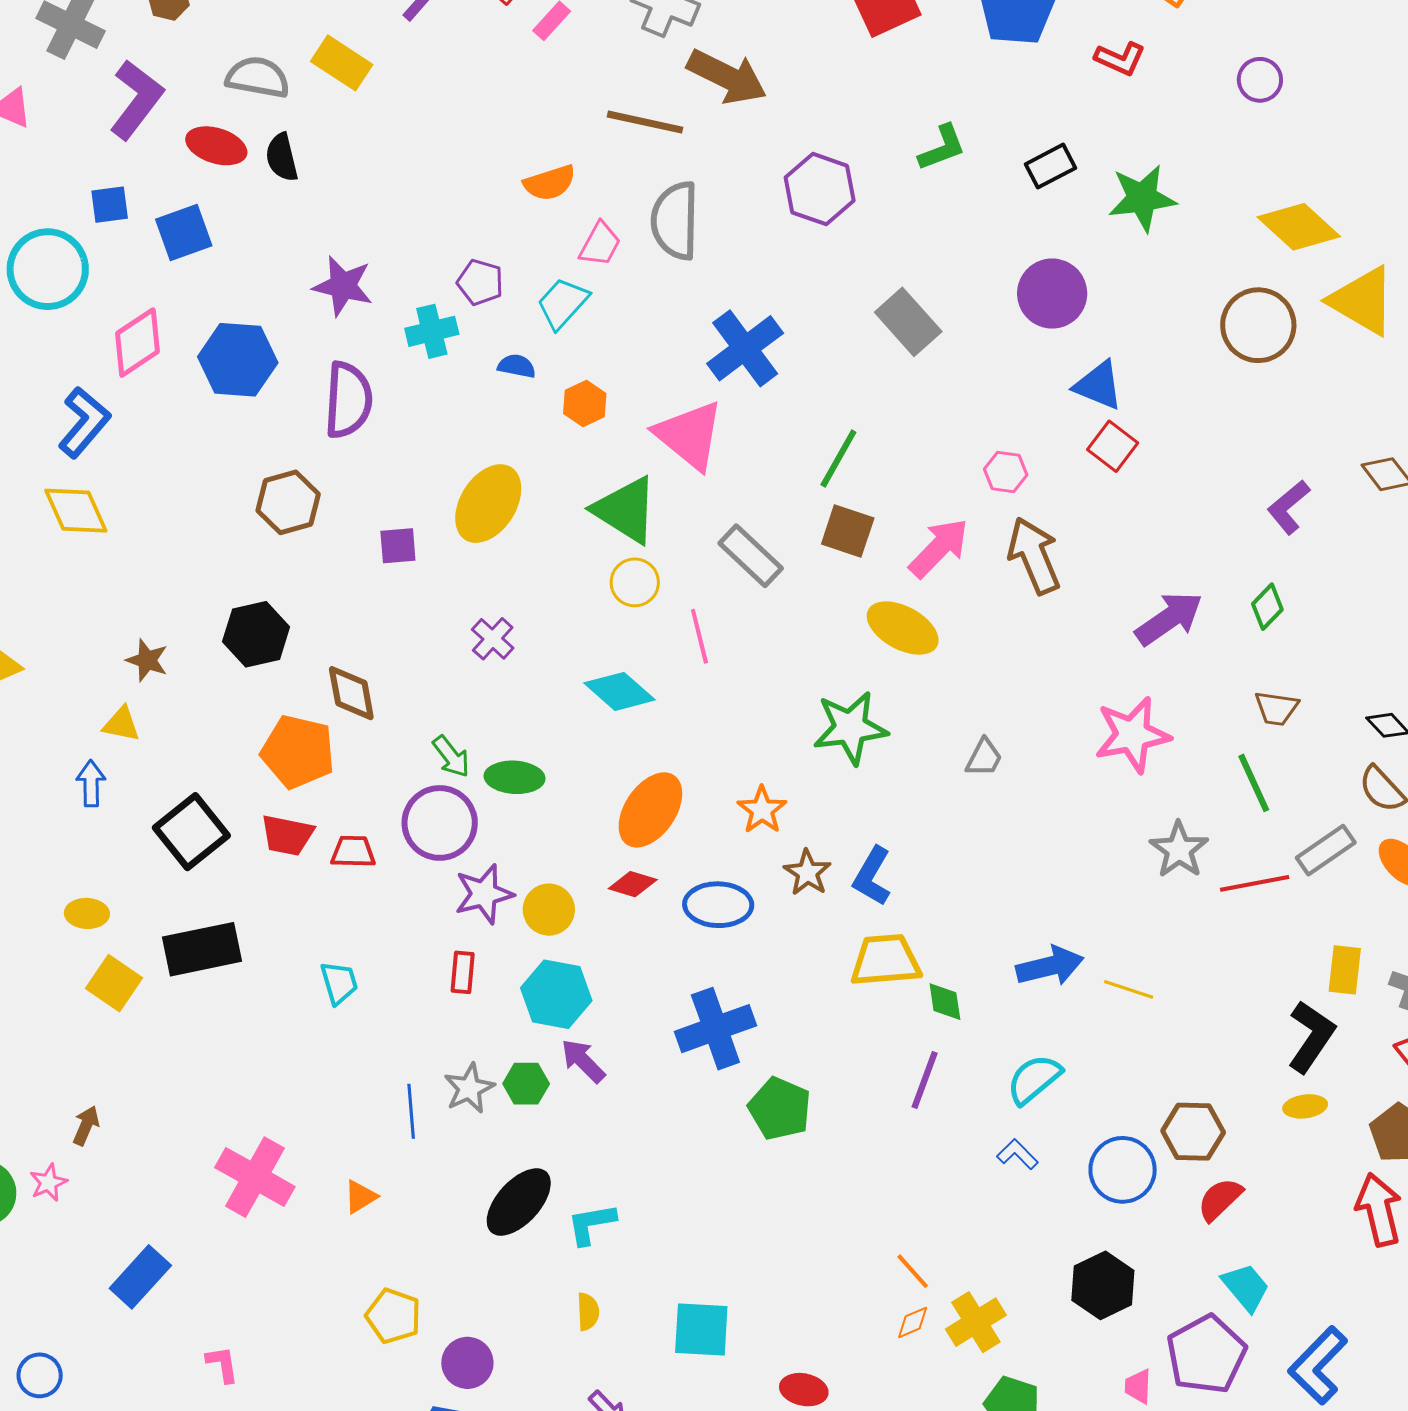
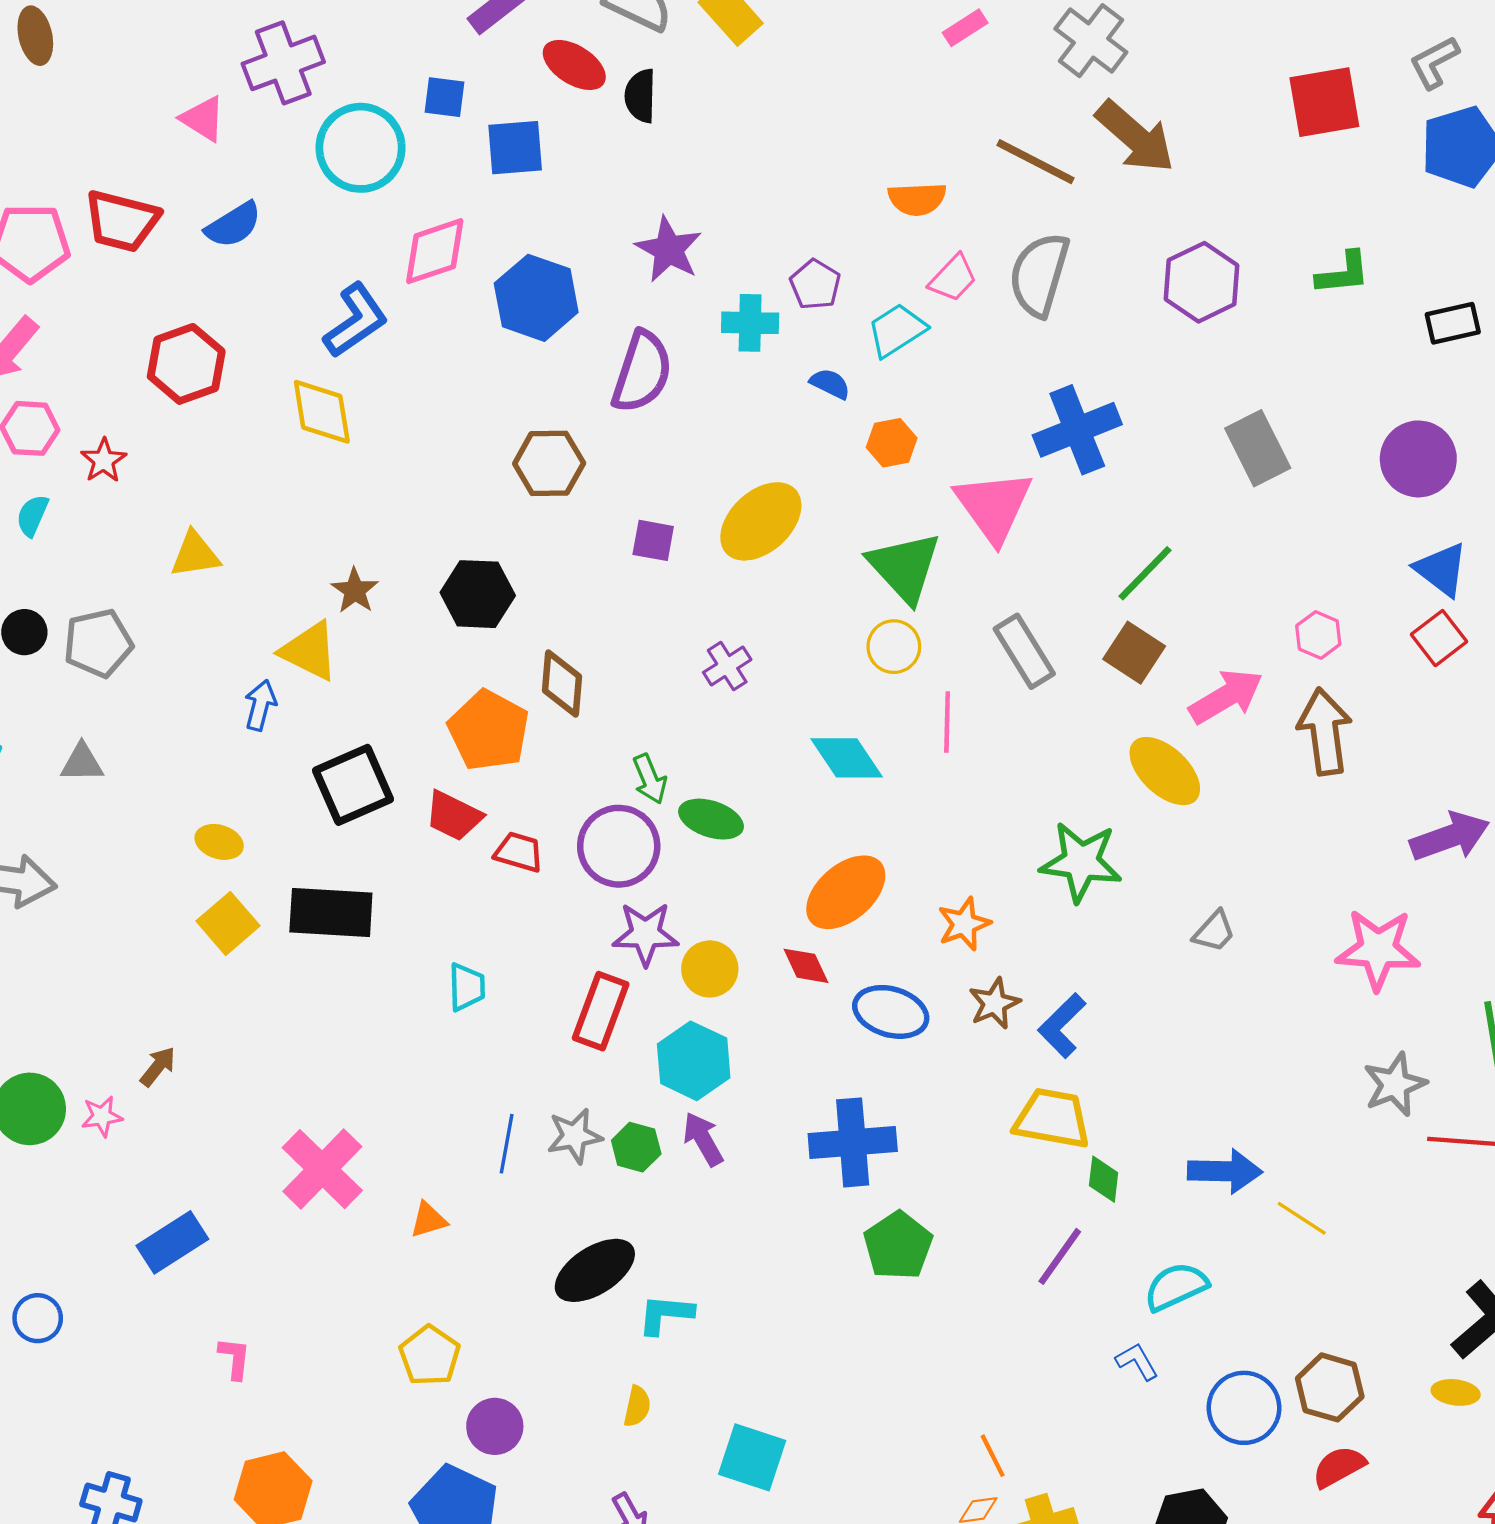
yellow triangle: (121, 724) -> (309, 651), size x1.5
red diamond: (633, 884) -> (806, 966), turned 33
red rectangle: (463, 972) -> (601, 1011), size x1.6

